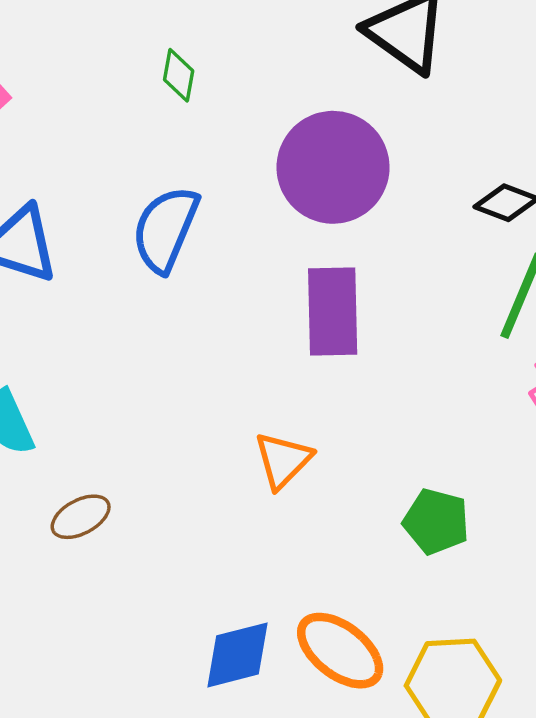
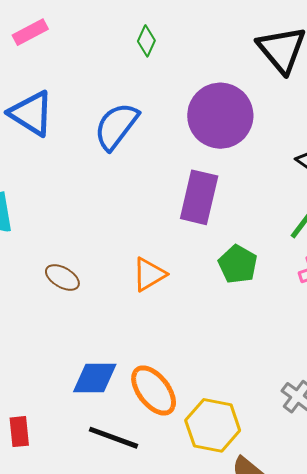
brown ellipse: (81, 517) -> (62, 277), moved, turned 44
green pentagon: (436, 522) -> (238, 264), moved

